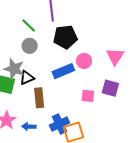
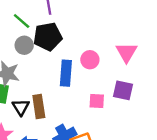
black pentagon: (65, 37) -> (48, 37), moved
blue rectangle: (63, 71) -> (66, 73), turned -60
black triangle: (27, 78) -> (21, 107), moved, turned -35

